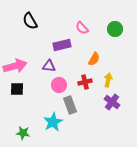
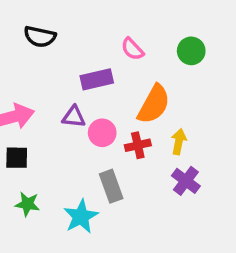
black semicircle: (30, 21) -> (40, 37), turned -48
orange semicircle: (94, 59) -> (154, 104), size x1.6
pink circle: (59, 85) -> (102, 133), moved
green star: (23, 133) -> (27, 204), moved

